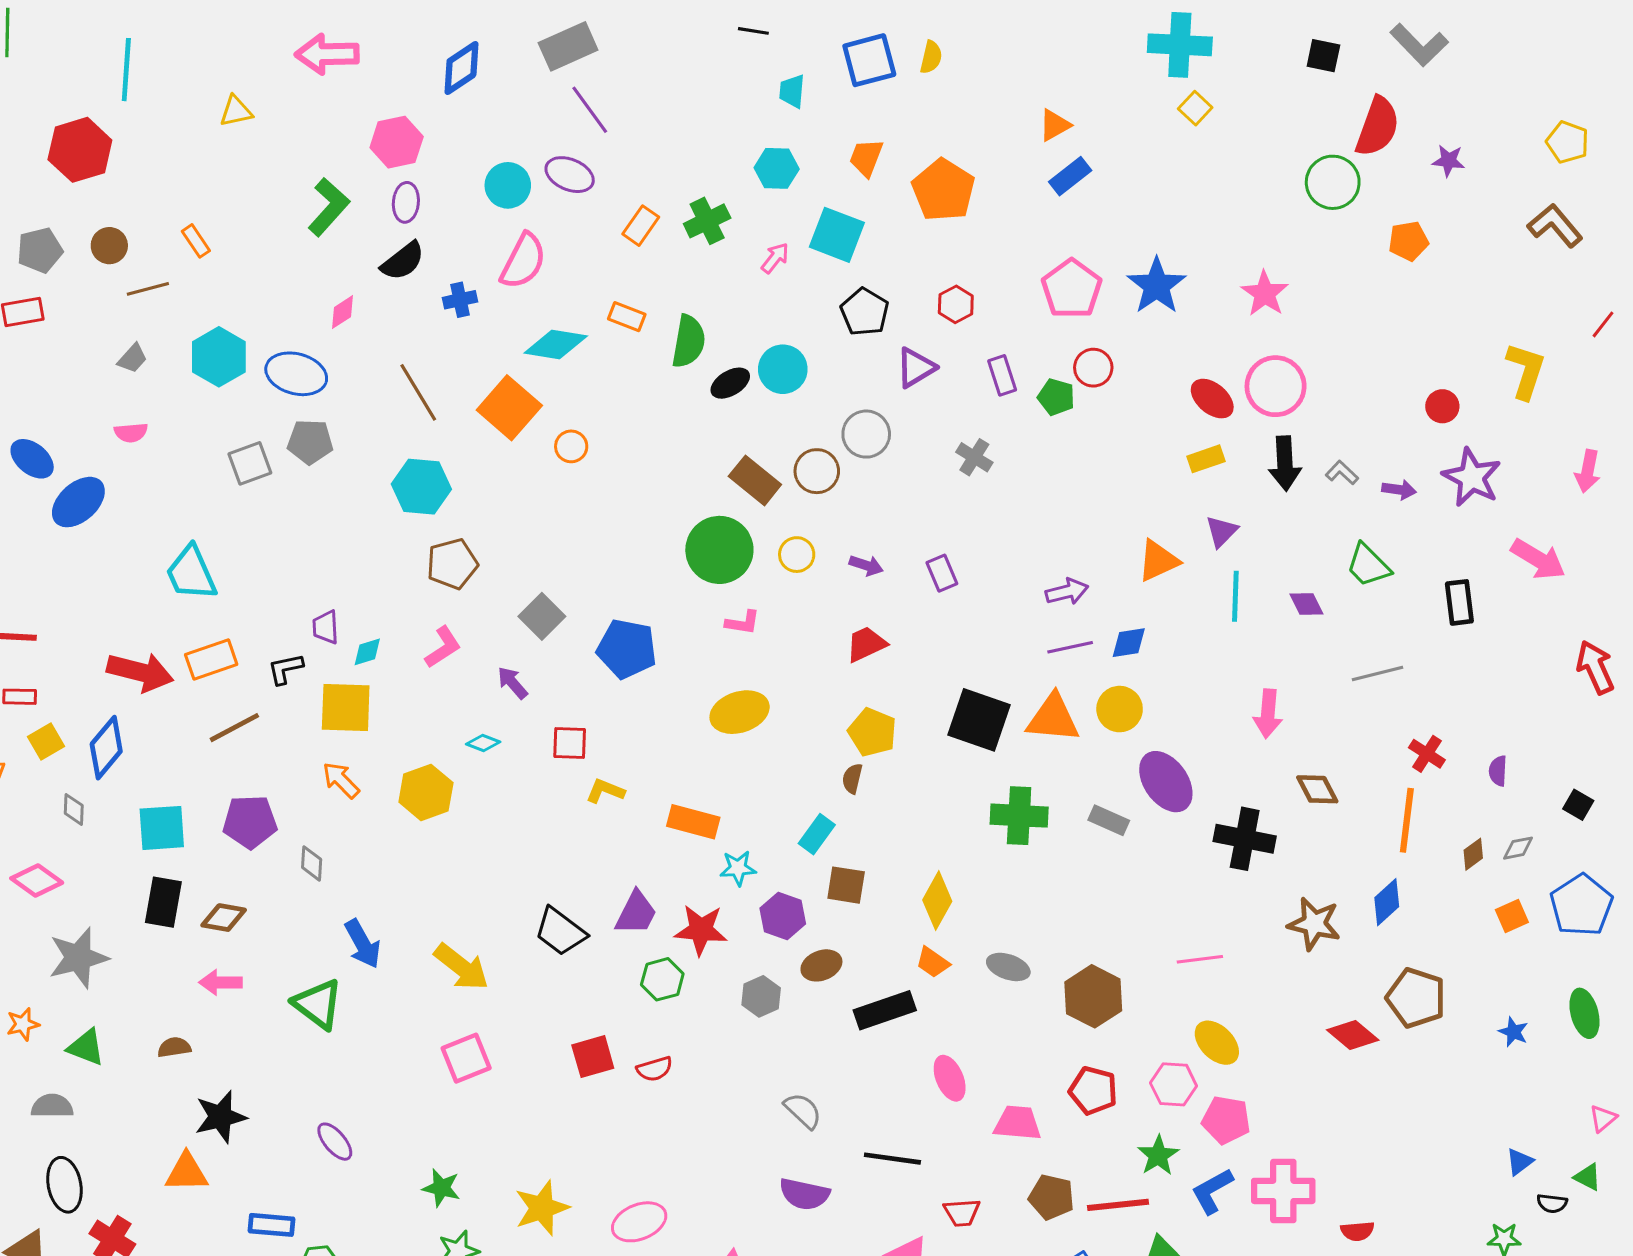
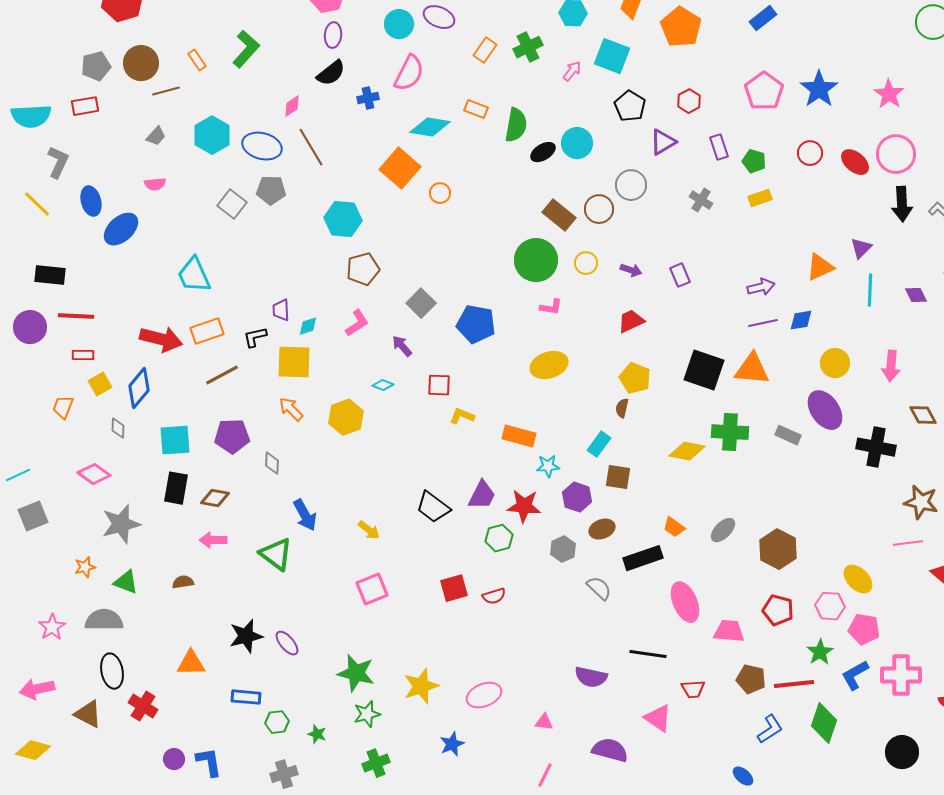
green L-shape: (329, 207) -> (246, 49), moved
brown circle: (109, 246) -> (141, 63), size x1.5
red circle: (1093, 368) -> (810, 153), moved
brown line: (418, 392) -> (311, 147), moved
blue ellipse: (32, 459) -> (91, 201), turned 36
yellow rectangle: (1206, 459) -> (760, 198), moved
gray square: (250, 463) -> (232, 204), turned -32
yellow circle: (1120, 709) -> (835, 363), moved
yellow diamond: (937, 901) -> (687, 451), moved, turned 72
pink line: (1200, 959) -> (908, 543), moved
yellow arrow: (461, 967) -> (369, 530), size x0.6
gray ellipse: (1008, 967) -> (723, 530), turned -64
pink ellipse: (950, 1078) -> (685, 602), size x1.4
gray semicircle: (52, 1106) -> (104, 620), size x1.4
gray semicircle: (803, 1111) -> (599, 588), moved
black star: (221, 1117) -> (246, 636), moved
green star: (441, 1188) -> (356, 673), size x1.5

